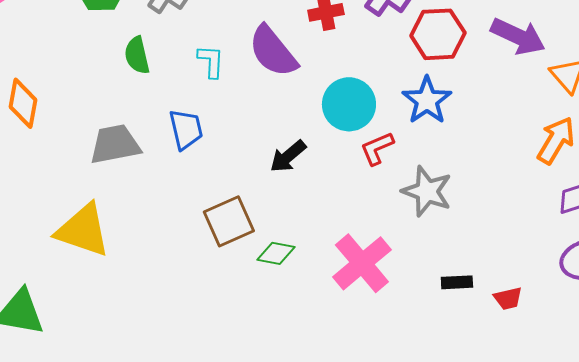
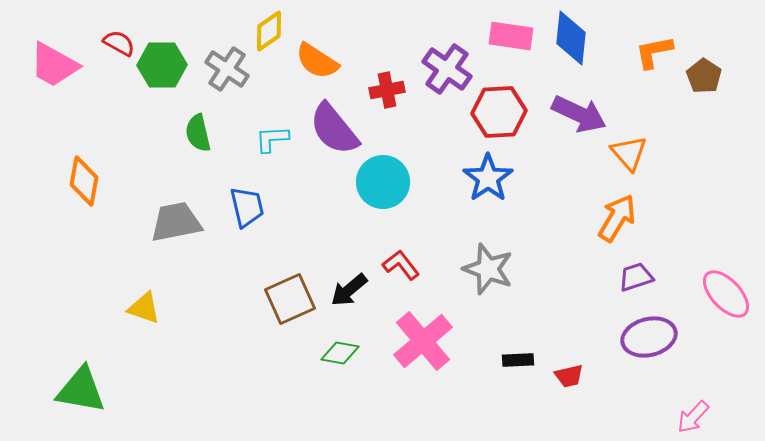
cyan L-shape: (211, 61) -> (272, 139), turned -96
cyan circle: (349, 104) -> (383, 182), moved
red L-shape: (377, 148) -> (401, 265), moved, turned 75
black arrow: (288, 156) -> (349, 290), moved
yellow triangle: (83, 230) -> (144, 308), size x0.6
green diamond: (276, 253) -> (340, 353), moved

